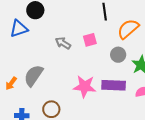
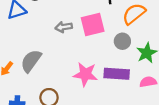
pink square: (90, 40) -> (93, 24), size x1.6
gray arrow: (63, 43) -> (64, 27), turned -42

